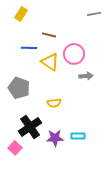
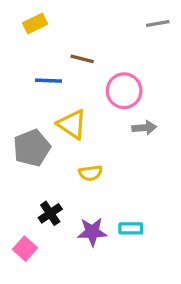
yellow rectangle: (21, 14) -> (35, 24), turned 32
yellow triangle: (50, 62) -> (72, 124), moved
gray pentagon: (19, 88) -> (32, 148), turned 30
black cross: (30, 127) -> (50, 213), size x0.6

